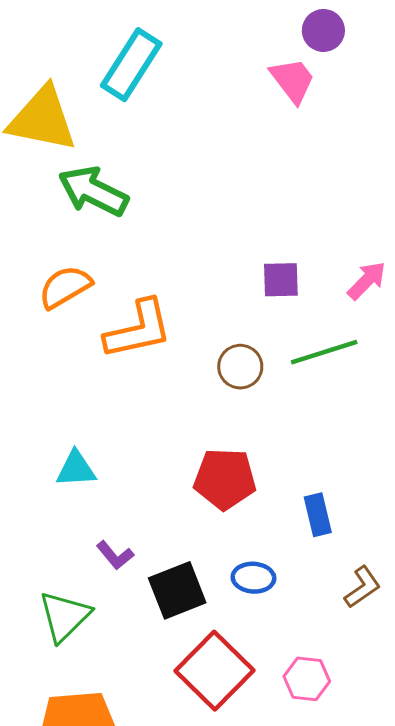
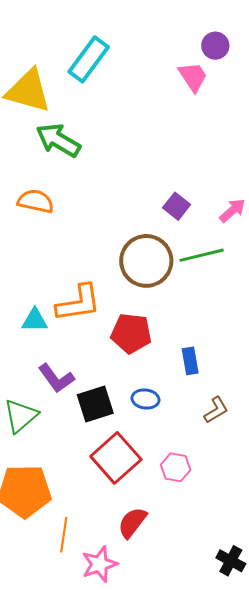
purple square: (281, 280) -> (177, 206), turned 36
orange semicircle: (65, 287) -> (36, 201), turned 39
orange L-shape: (138, 329) -> (78, 303), moved
brown circle: (240, 367) -> (146, 261), size x1.8
purple L-shape: (115, 555) -> (56, 378), size x1.5

